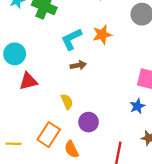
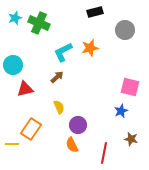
brown arrow: (78, 65) -> (57, 77), moved, turned -32
orange rectangle: (49, 135) -> (31, 129), moved
orange semicircle: (71, 149) -> (72, 145), moved

